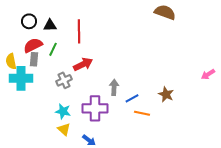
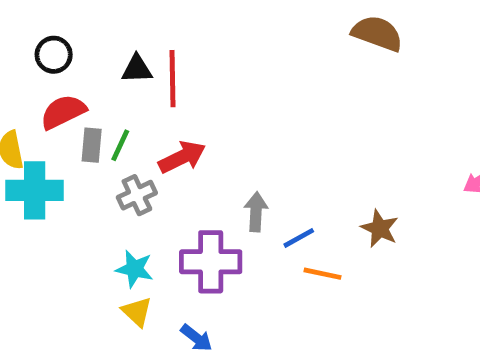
black triangle: (50, 25) -> (137, 69), moved
green line: (53, 49) -> (120, 145), moved
gray rectangle: (34, 59) -> (92, 145), moved

